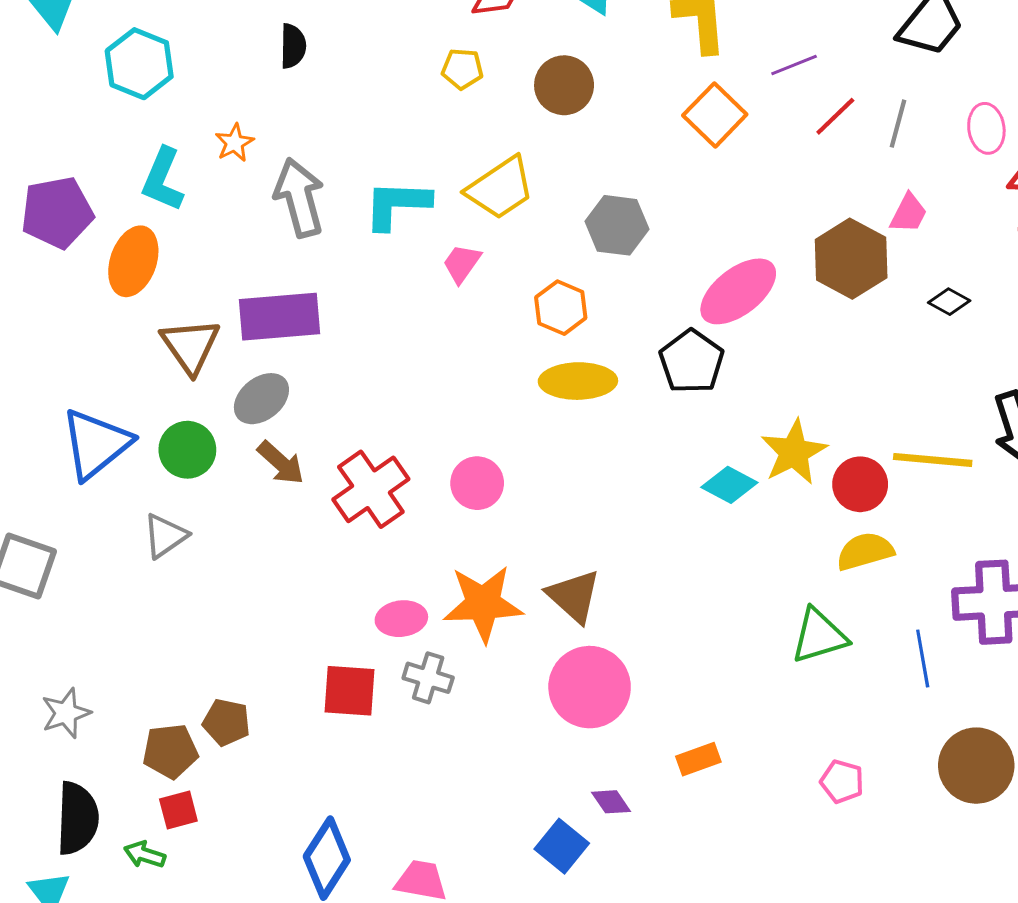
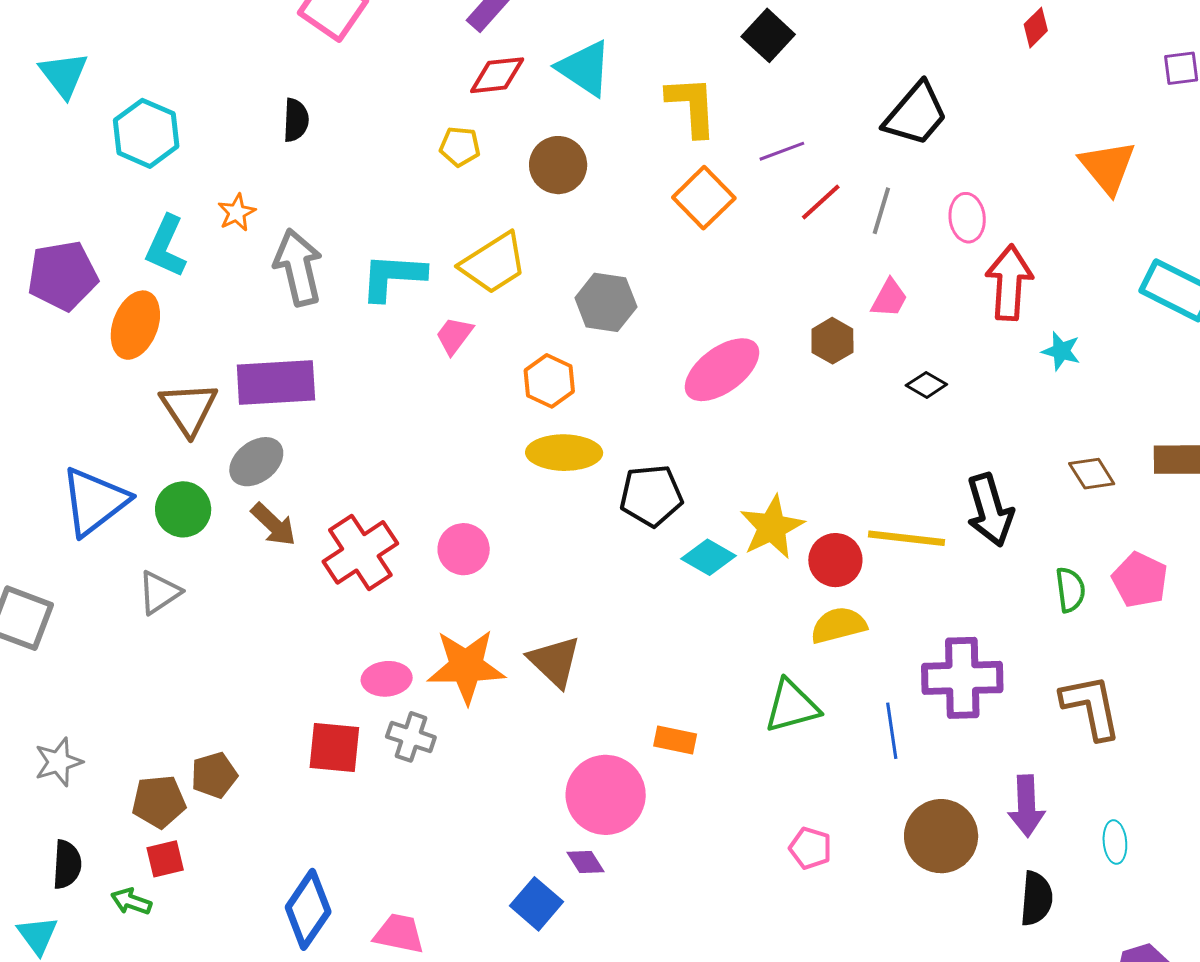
brown hexagon: (851, 259) -> (832, 341), size x0.6
black pentagon: (692, 362) -> (651, 496), moved, turned 30
pink circle: (590, 687) -> (606, 795), moved
brown pentagon: (226, 722) -> (214, 775), turned -30
orange rectangle: (698, 759) -> (675, 740), moved, turned 30
black semicircle: (77, 818) -> (67, 864), size x0.7

